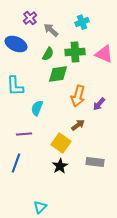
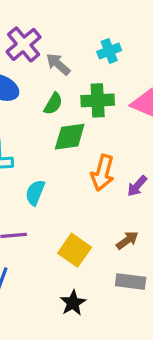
purple cross: (30, 18) -> (24, 44), size x1.5
brown arrow: (78, 125) -> (127, 240), moved
black star: (60, 166) -> (73, 303), moved

